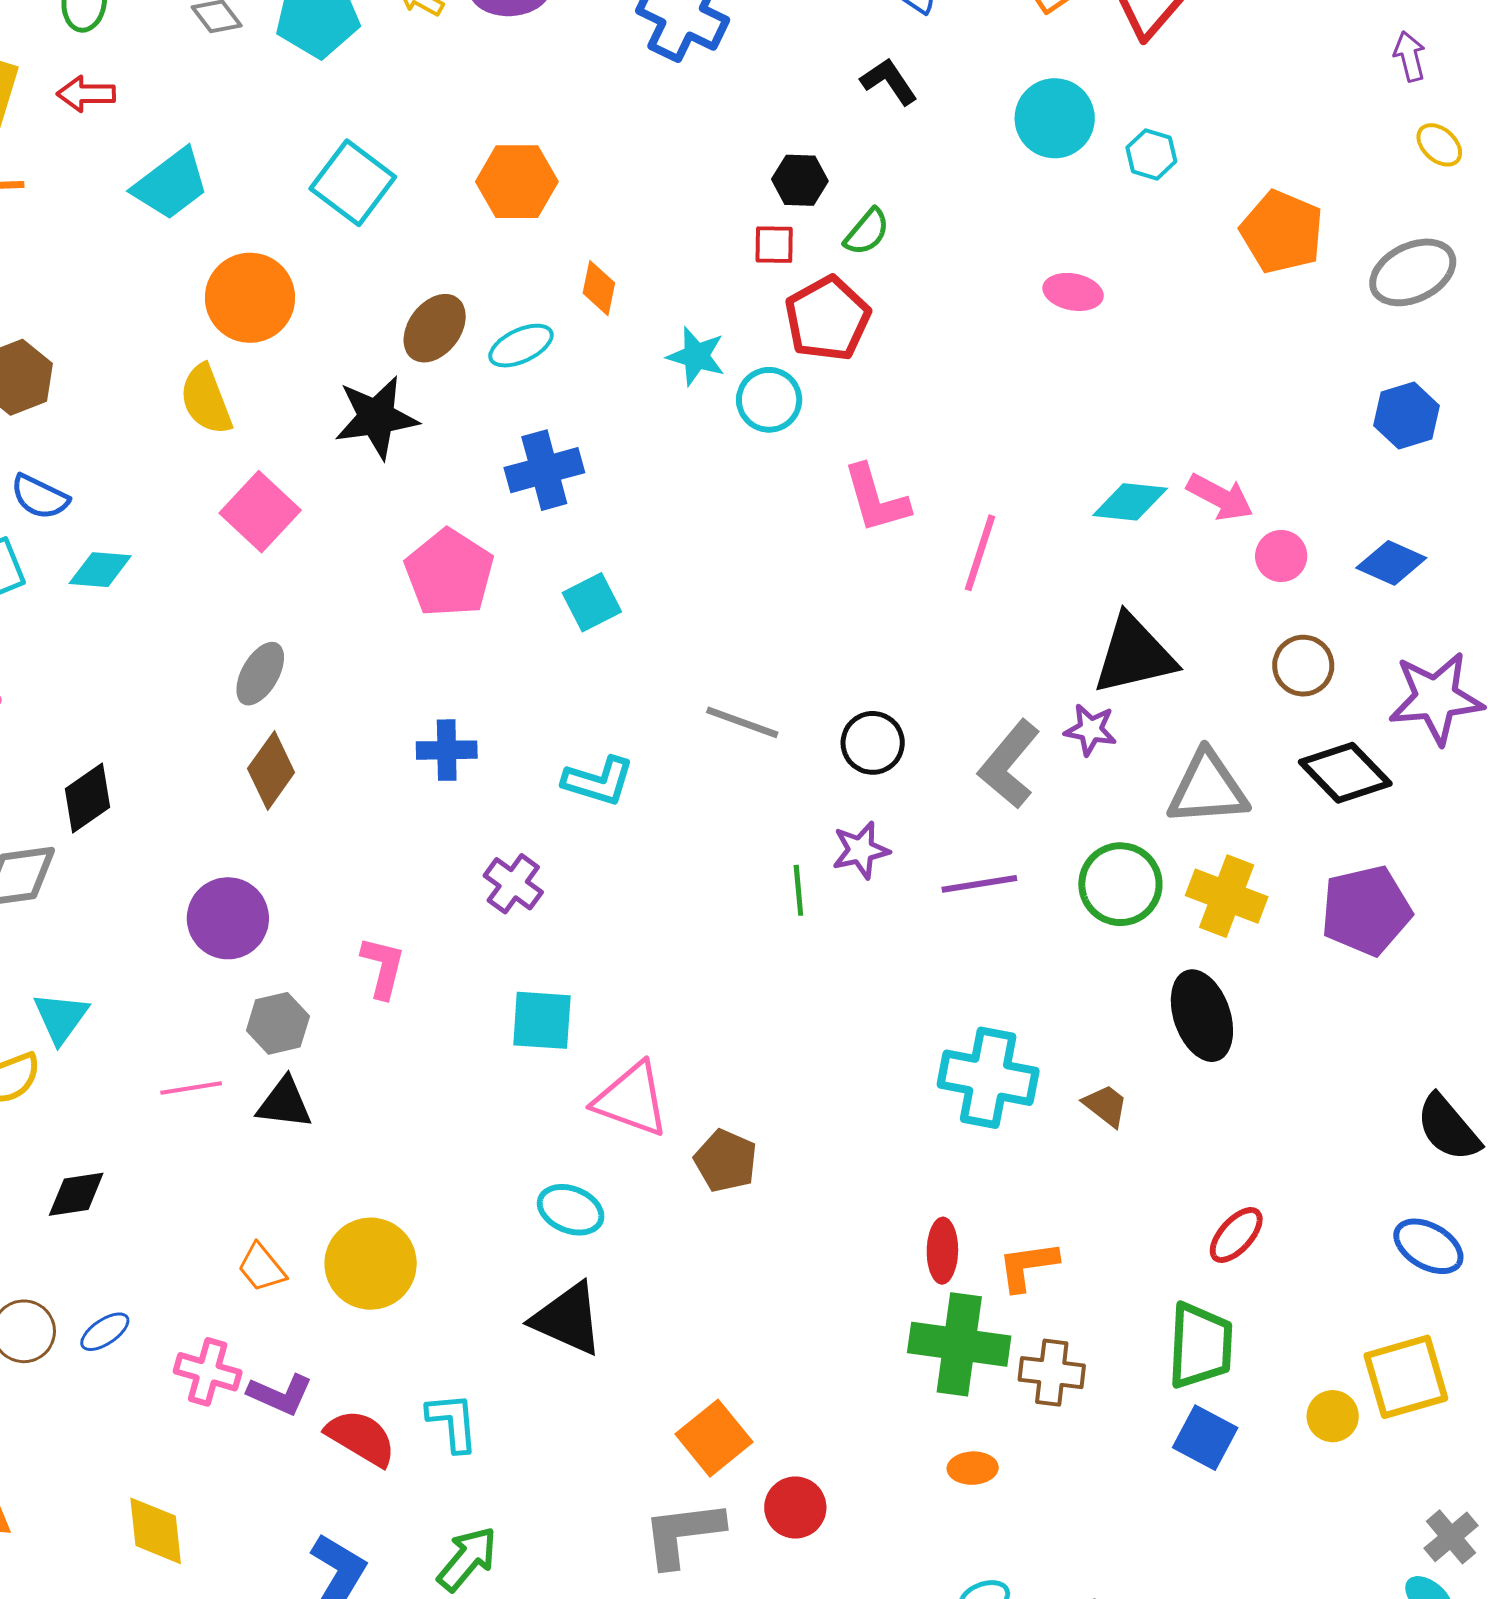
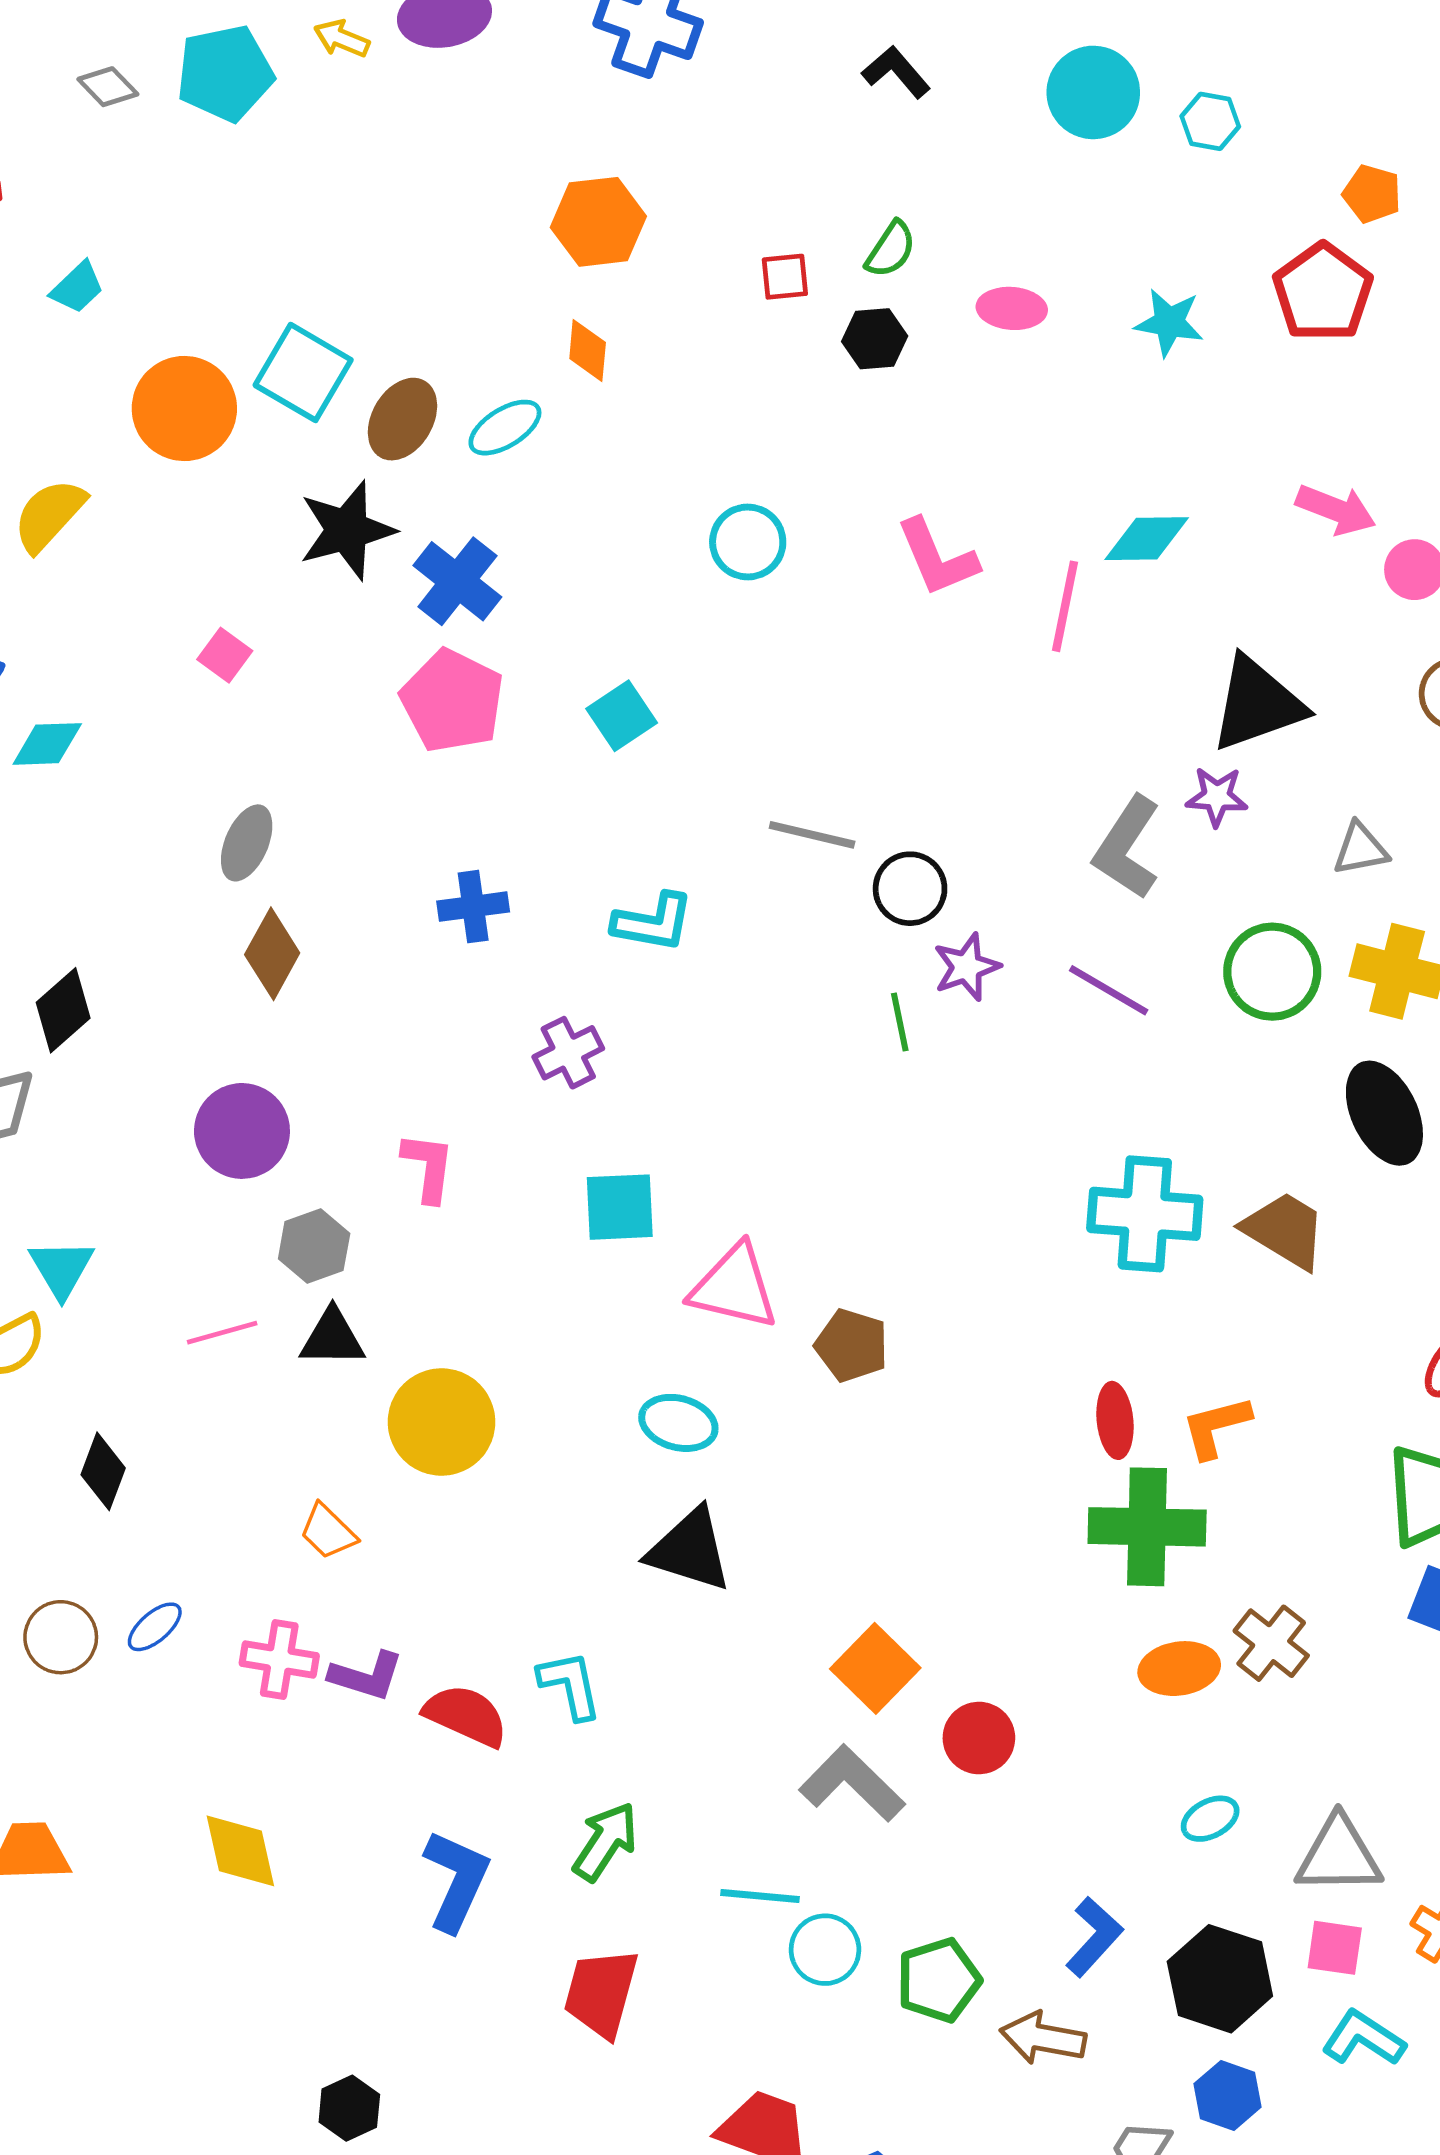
black hexagon: (800, 180) -> (875, 339), moved
orange hexagon: (517, 182) -> (598, 222), moved
cyan square: (353, 183) -> (303, 372), moved
cyan trapezoid: (171, 184) -> (77, 288), size x0.6
orange pentagon: (1282, 232) -> (1372, 194), size x0.6
pink ellipse: (1073, 292) -> (1012, 308), moved
red pentagon: (828, 319) -> (1323, 292), moved
cyan star: (696, 356) -> (1169, 322), moved
yellow semicircle: (206, 400) -> (49, 515), moved, turned 70
cyan circle: (769, 400) -> (748, 542), moved
blue cross: (544, 470) -> (457, 581), moved, turned -30
cyan diamond: (1130, 502) -> (1147, 539), moved
pink square: (260, 512) -> (225, 655), size x0.6
black circle: (873, 743) -> (910, 889), moved
gray triangle: (1208, 788) -> (1360, 849), size x0.6
purple cross: (513, 884) -> (568, 1053), turned 34
purple line: (979, 884) -> (1109, 990), turned 46
brown trapezoid: (1106, 1105) -> (1285, 1230), size x1.6
black diamond: (76, 1194) -> (103, 1471), turned -54
yellow circle: (371, 1264) -> (442, 1422), moved
brown cross: (1052, 1373) -> (1271, 1643), moved, turned 38
orange ellipse: (973, 1468) -> (1179, 1669), size x1.4
gray L-shape: (683, 1534) -> (852, 1783), turned 58

